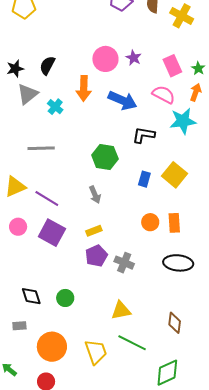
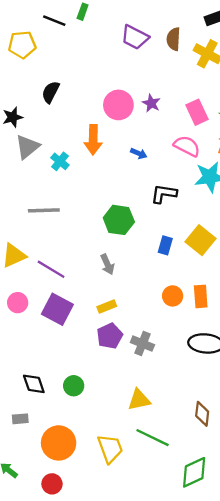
black semicircle: (47, 65) -> (51, 92), moved
blue arrow: (122, 100) -> (139, 153), size x0.5

